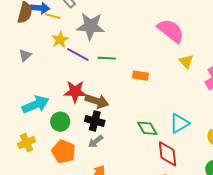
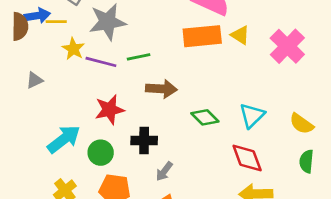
gray triangle: (25, 55) -> (34, 80), turned 32
orange rectangle: (140, 76) -> (202, 36), moved, size x1.8
brown arrow: (97, 101) -> (161, 89), moved
green diamond: (147, 128) -> (205, 117), moved
gray arrow: (96, 141) -> (164, 171), moved

